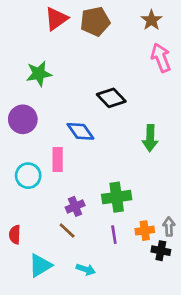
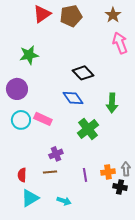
blue diamond: (80, 131) -> (73, 98), moved
pink rectangle: (58, 160) -> (43, 119), turned -66
cyan circle: (28, 176) -> (21, 120), moved
green cross: (117, 197) -> (88, 129), moved, turned -30
brown line: (67, 231) -> (50, 172), turned -48
red semicircle: (15, 235) -> (22, 175), moved

